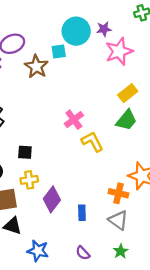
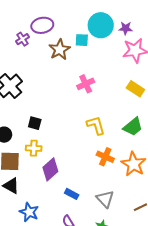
yellow rectangle: (128, 93) -> (135, 89), turned 60
pink cross: (74, 120) -> (86, 84), moved
green trapezoid: (126, 120) -> (133, 127), moved
orange cross: (118, 193) -> (105, 157), moved
blue rectangle: (82, 213) -> (72, 194), moved, turned -72

